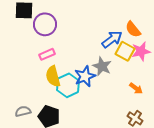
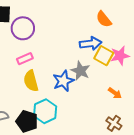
orange semicircle: (133, 29) -> (104, 19), moved
blue arrow: (112, 39) -> (91, 43), turned 30
cyan hexagon: (68, 85) -> (45, 111), moved

